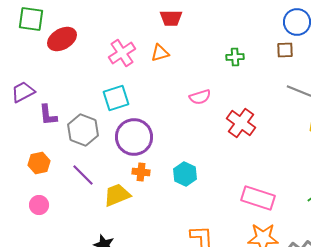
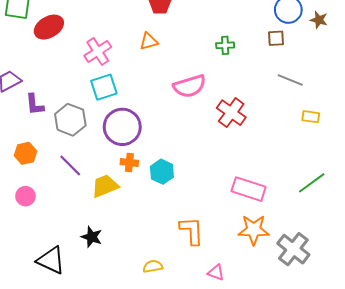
pink cross: (122, 53) -> (98, 51), moved
pink semicircle: (200, 97) -> (189, 86), size x1.5
cyan hexagon: (185, 174) -> (162, 172), moved

